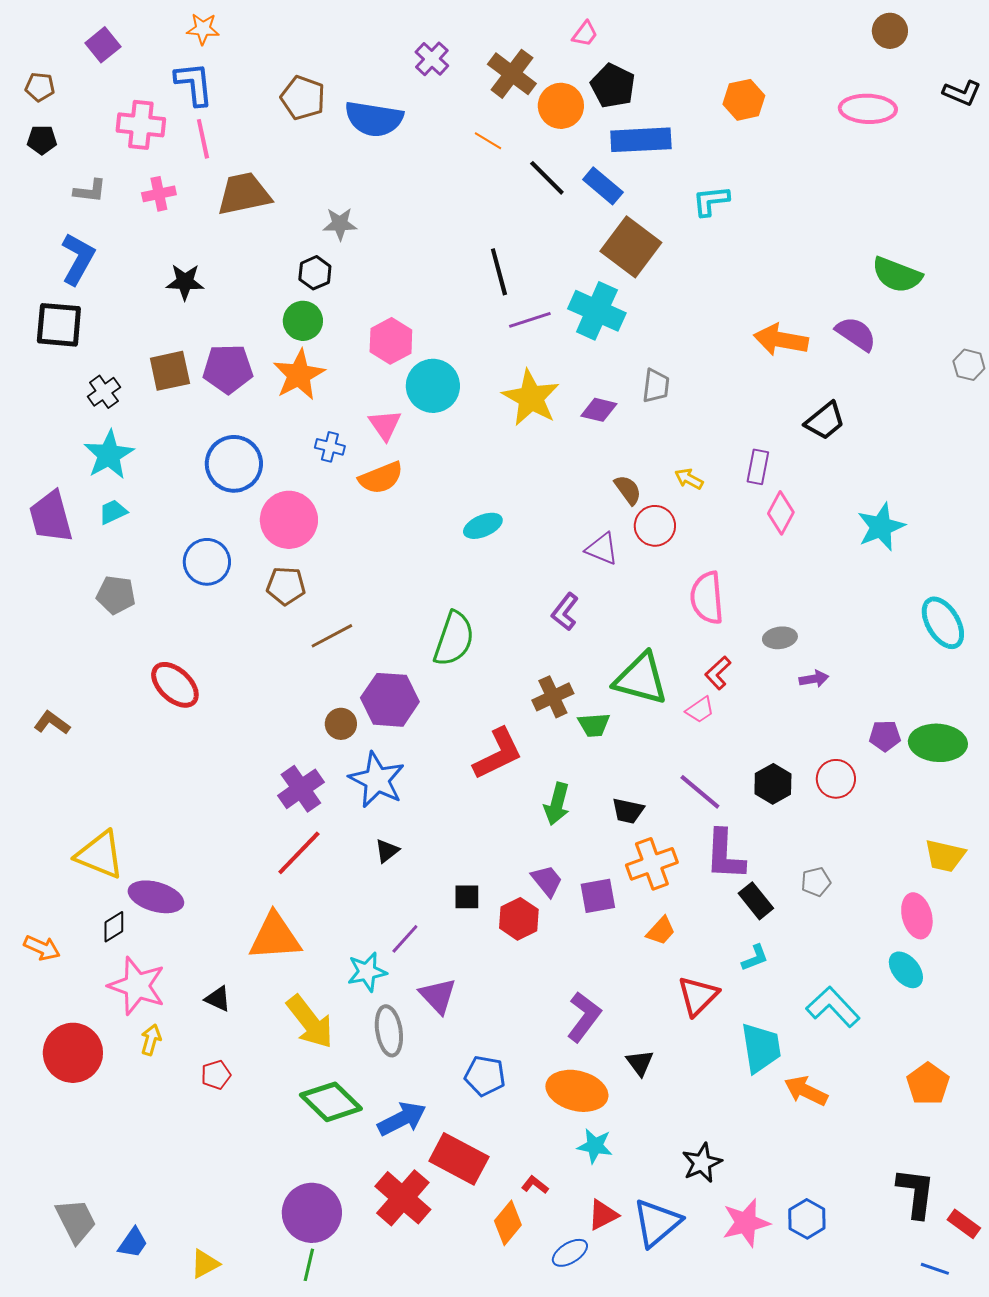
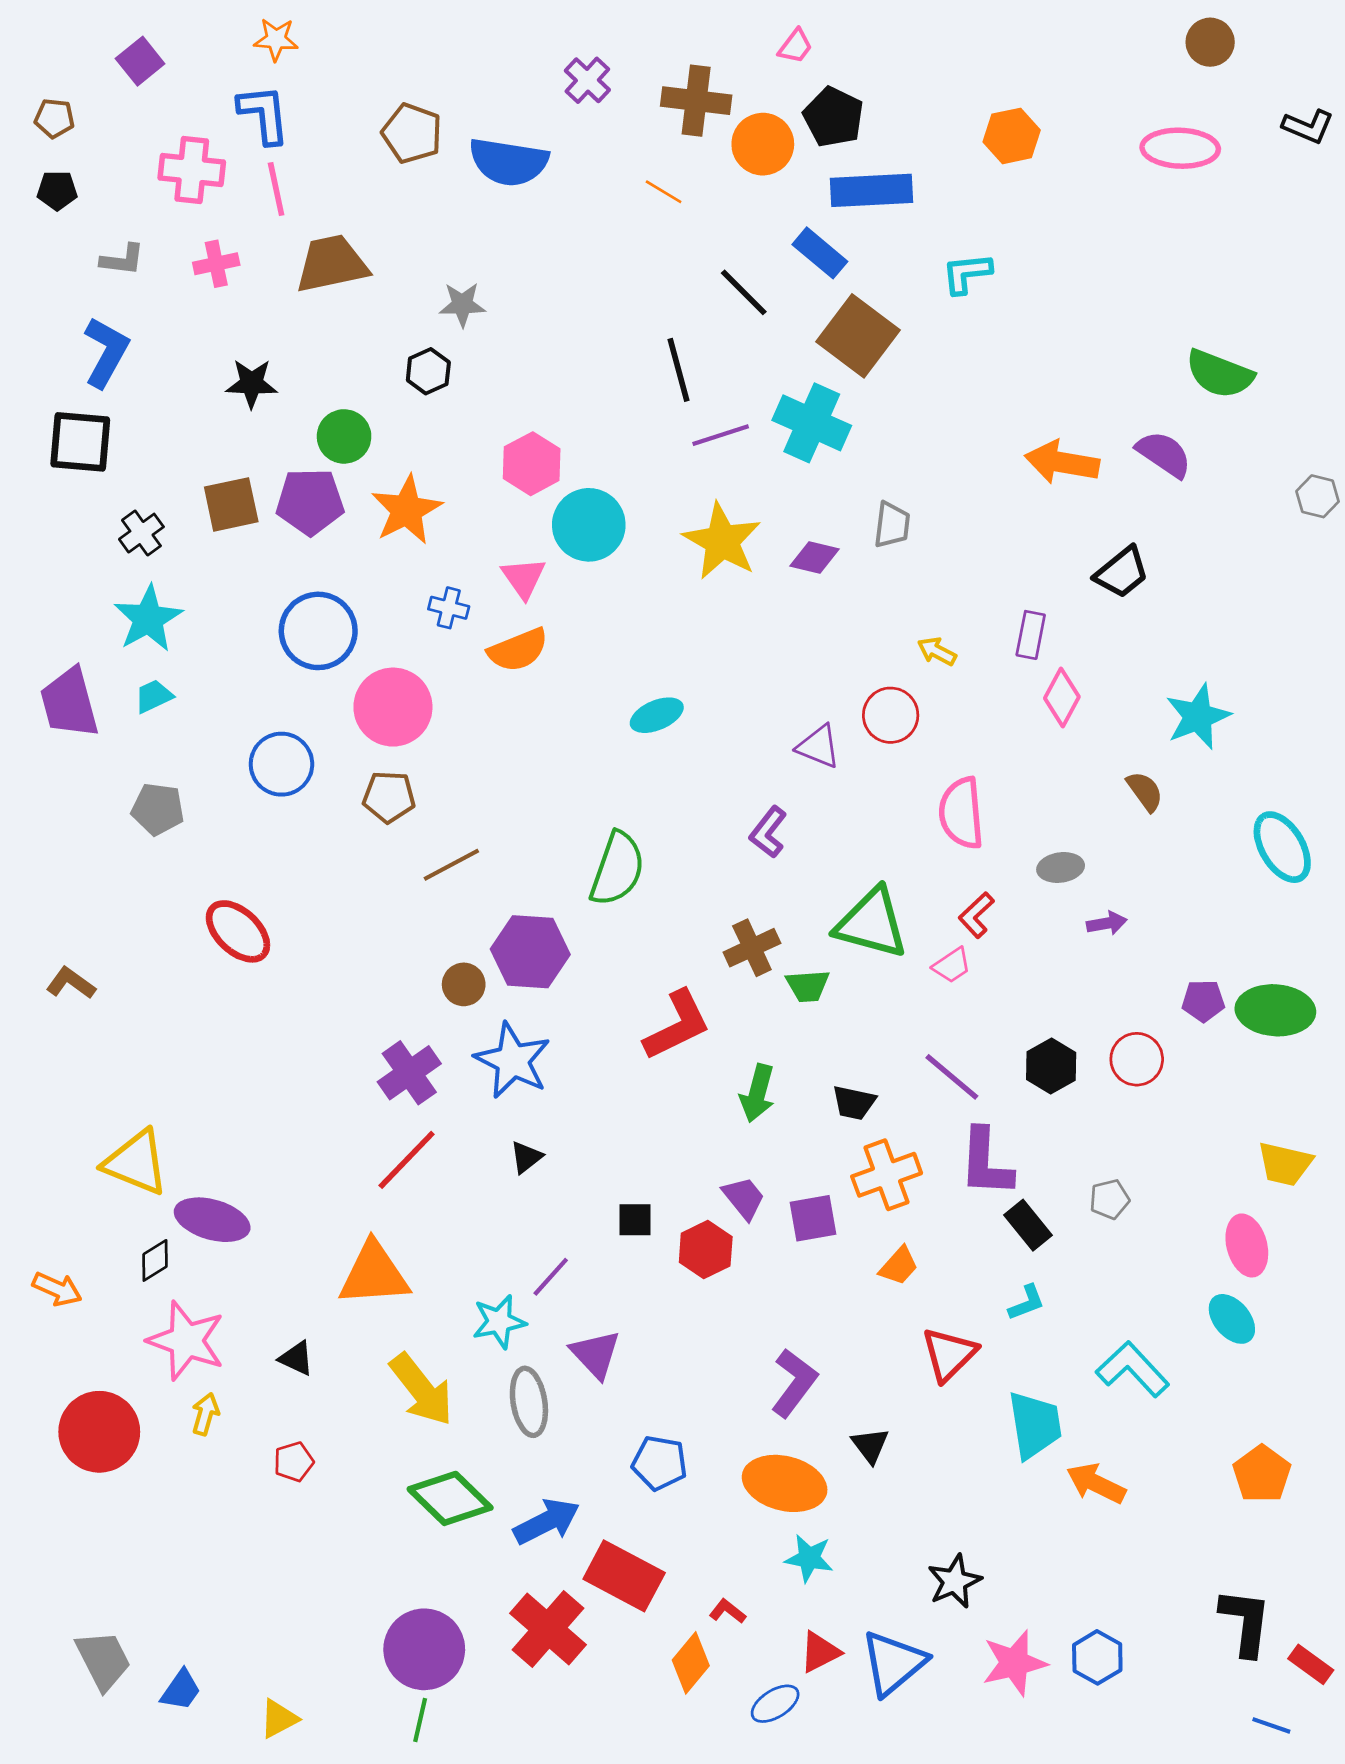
brown cross: (512, 74) -> (696, 101), turned -30
black line: (547, 178) -> (744, 292), moved
green circle: (303, 321) -> (344, 436), moved
brown semicircle: (628, 490) -> (1145, 791), moved

